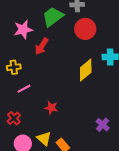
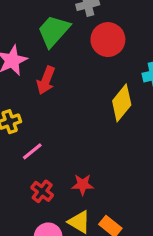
red star: (51, 108) -> (83, 185), moved
red cross: (14, 118) -> (42, 191), moved

